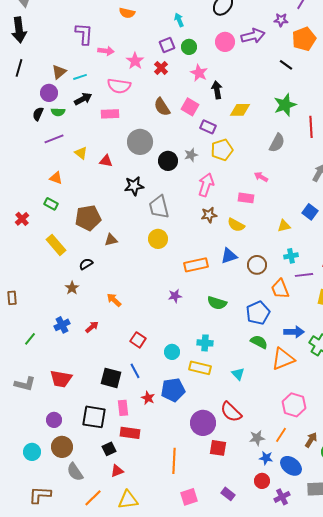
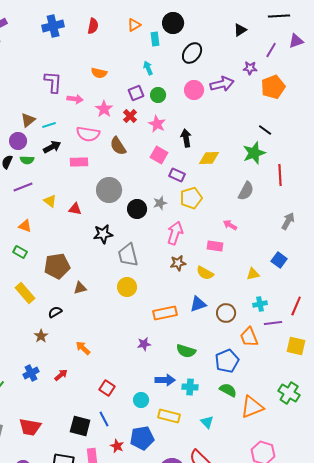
orange semicircle: (127, 13) -> (99, 73), moved
black line: (286, 65) -> (265, 130), moved
pink star: (199, 73) -> (157, 124), moved
brown semicircle: (162, 107) -> (118, 146), moved
blue arrow: (294, 332) -> (165, 380), moved
cyan cross: (205, 343) -> (190, 387), moved

